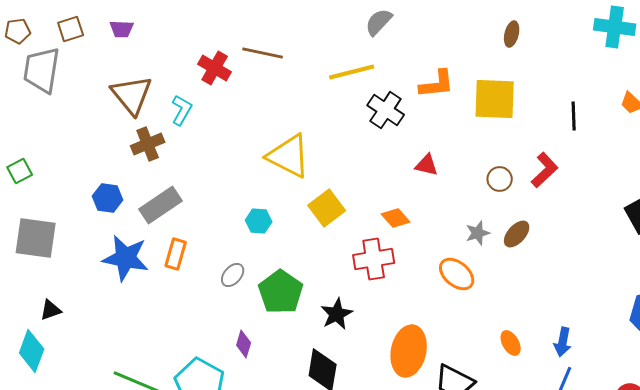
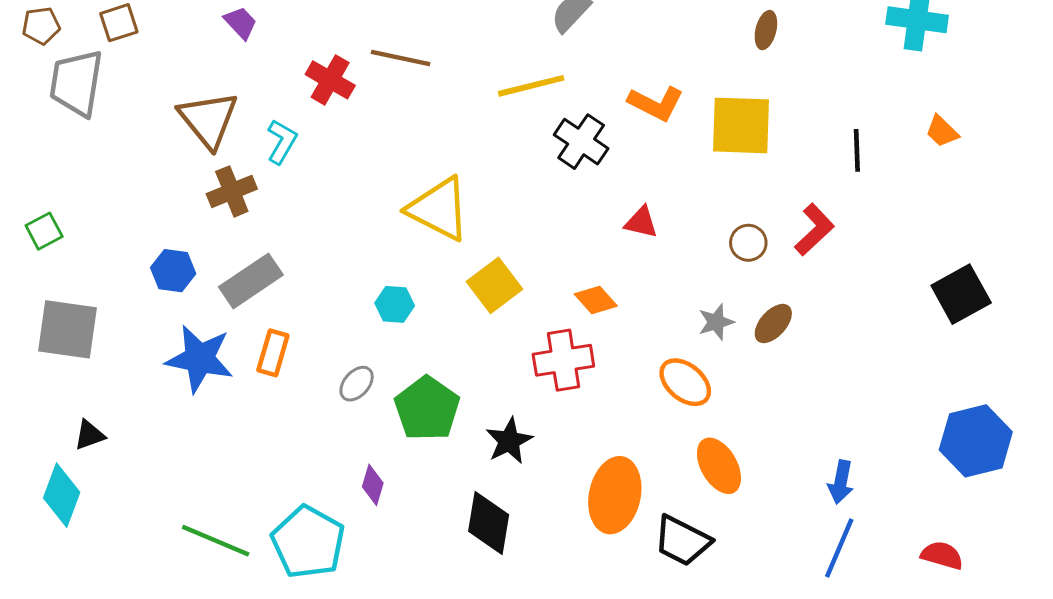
purple trapezoid: (122, 29) -> (241, 23), moved, turned -135
orange L-shape: (437, 84) -> (656, 103), turned 33
orange ellipse: (511, 343) -> (719, 466), moved, size x1.5

